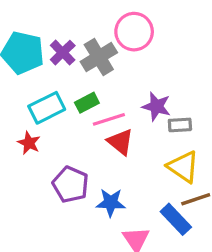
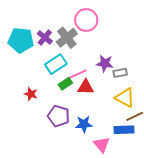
green rectangle: (87, 103) -> (65, 84), moved
cyan rectangle: (47, 108) -> (56, 64), moved
red triangle: (120, 142) -> (86, 87), turned -30
blue rectangle: (176, 219) -> (124, 130), turned -42

